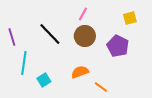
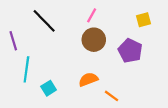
black line: (50, 34) -> (44, 21), moved

